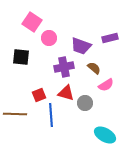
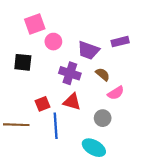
pink square: (32, 22) -> (35, 24), turned 36
purple cross: (64, 67) -> (70, 73), turned 30
gray circle: (85, 103) -> (103, 118), moved
cyan ellipse: (105, 135) -> (94, 148), moved

